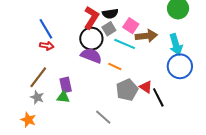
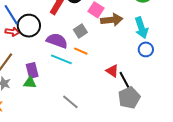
gray square: (109, 29) -> (80, 31), moved
black circle: (91, 39) -> (29, 26), moved
cyan line: (125, 44) -> (61, 59), moved
blue circle: (180, 66) -> (146, 49), size x0.6
gray pentagon: (127, 90) -> (129, 98), moved

